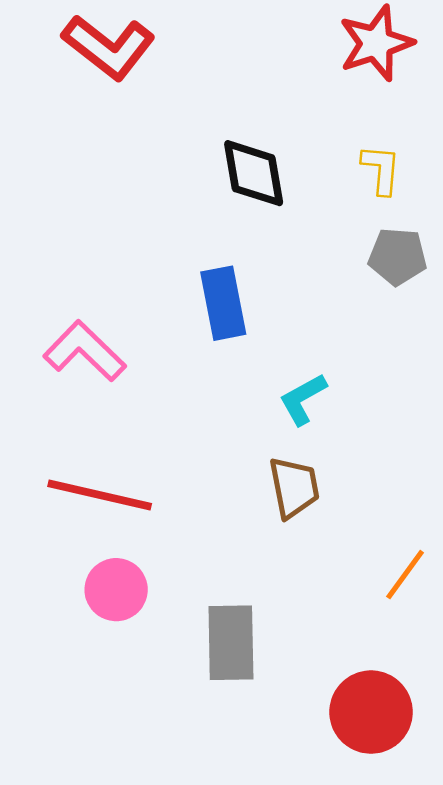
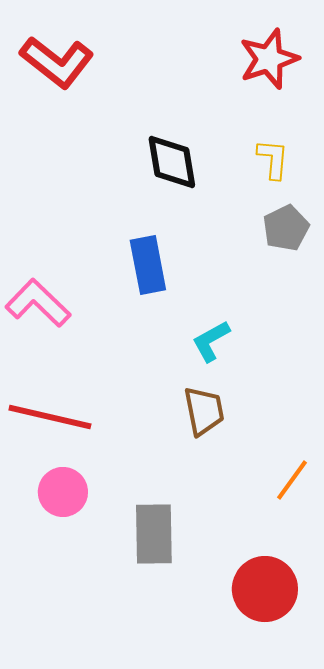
gray pentagon: (398, 256) -> (286, 228), turned -30

